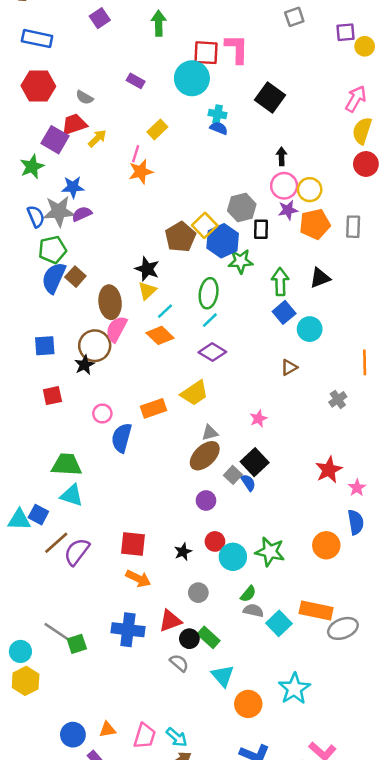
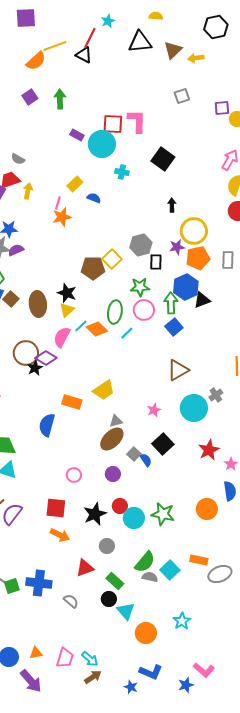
green arrow: (159, 23) -> (60, 99), moved
purple rectangle: (136, 81) -> (77, 135), moved
blue semicircle: (219, 128) -> (94, 198), moved
yellow arrow: (97, 138) -> (28, 191), turned -35
pink circle: (284, 186) -> (144, 310), moved
yellow circle: (310, 190) -> (194, 231), size x1.4
brown pentagon: (180, 237) -> (93, 268), turned 30
blue hexagon: (223, 241) -> (186, 287), moved
brown ellipse: (110, 302) -> (38, 304), moved
cyan line: (210, 320) -> (127, 333), moved
pink semicircle: (116, 329) -> (62, 337), moved
cyan circle: (310, 329) -> (194, 408), moved, size x1.4
orange diamond: (160, 335) -> (97, 329), moved
purple diamond: (212, 352) -> (46, 358), moved
black star: (84, 365) -> (35, 368), moved
brown triangle: (289, 367) -> (178, 370), size x1.6
orange rectangle: (154, 408) -> (72, 402), turned 36
pink circle: (102, 413) -> (74, 475), moved
black square: (255, 462) -> (163, 444), moved
black star: (183, 552) -> (95, 514), size x1.6
green semicircle: (248, 594) -> (145, 562), moved, size x1.6
gray semicircle: (253, 611) -> (150, 577), moved
orange rectangle: (316, 611) -> (199, 560), size x0.7
blue cross: (128, 630) -> (39, 583), moved
black circle: (189, 639) -> (109, 599), moved
gray semicircle: (179, 663) -> (71, 601), moved
cyan star: (294, 689) -> (182, 621), size x0.7

